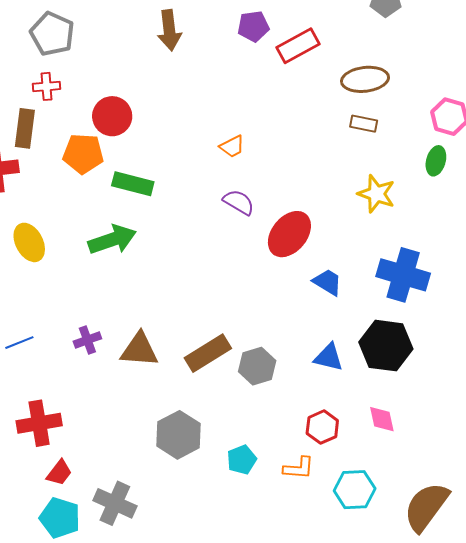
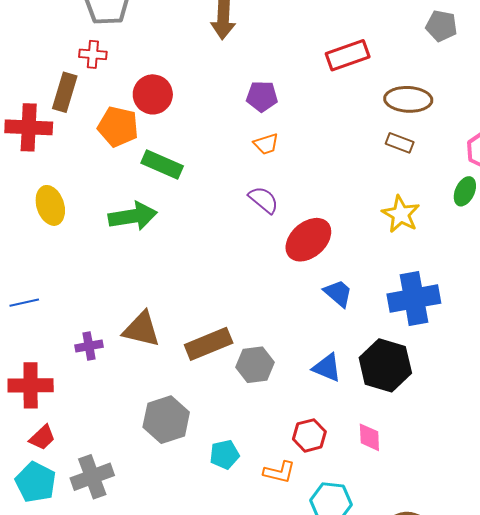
purple pentagon: (253, 26) -> (262, 96), moved
blue cross: (403, 275) -> (414, 299), turned -36
purple cross: (87, 340) -> (89, 346), moved
gray cross: (115, 503) -> (92, 477), turned 36

